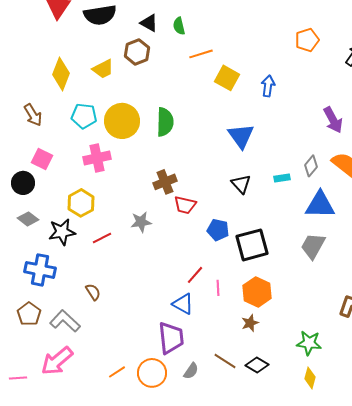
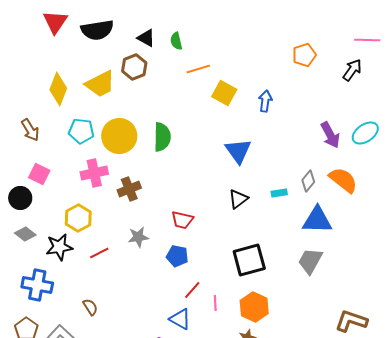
yellow trapezoid: (103, 69) -> (100, 84), size x1.4
brown cross: (165, 182) -> (129, 189), moved
black triangle: (241, 184) -> (238, 199), turned 35
blue pentagon: (218, 230) -> (177, 256), moved

